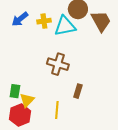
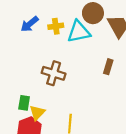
brown cross: (58, 64) -> (54, 73), moved
brown rectangle: (78, 91) -> (108, 67), moved

